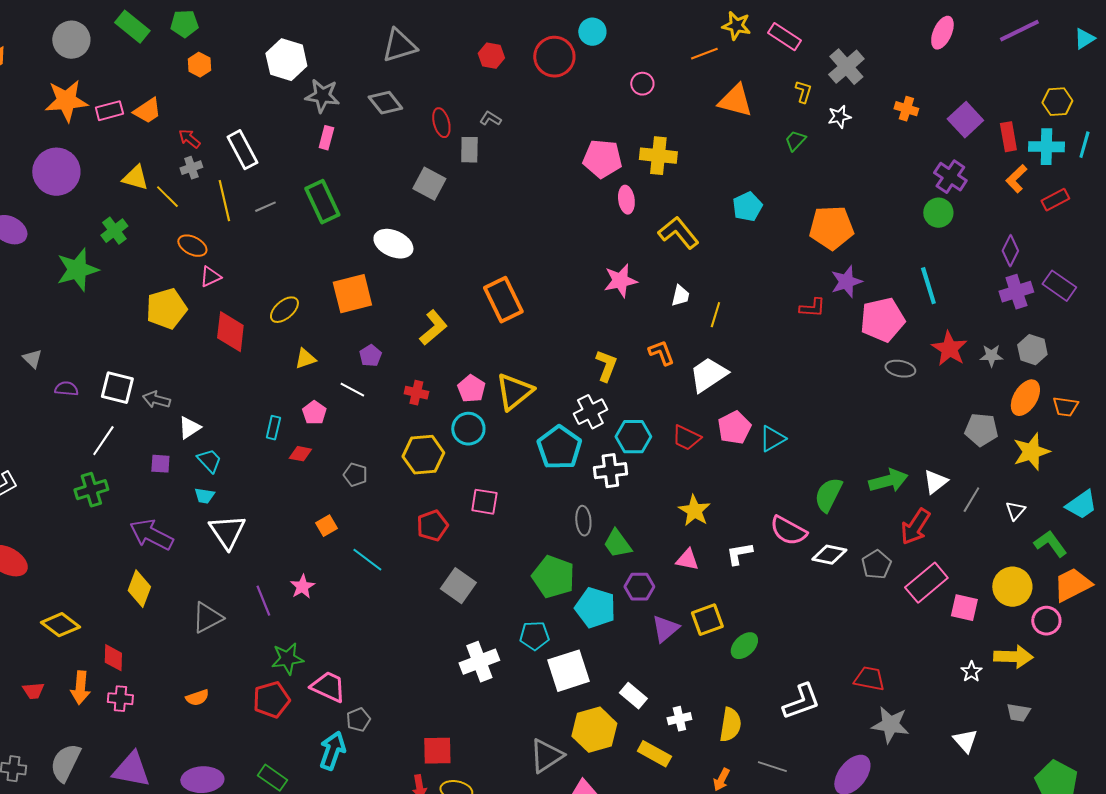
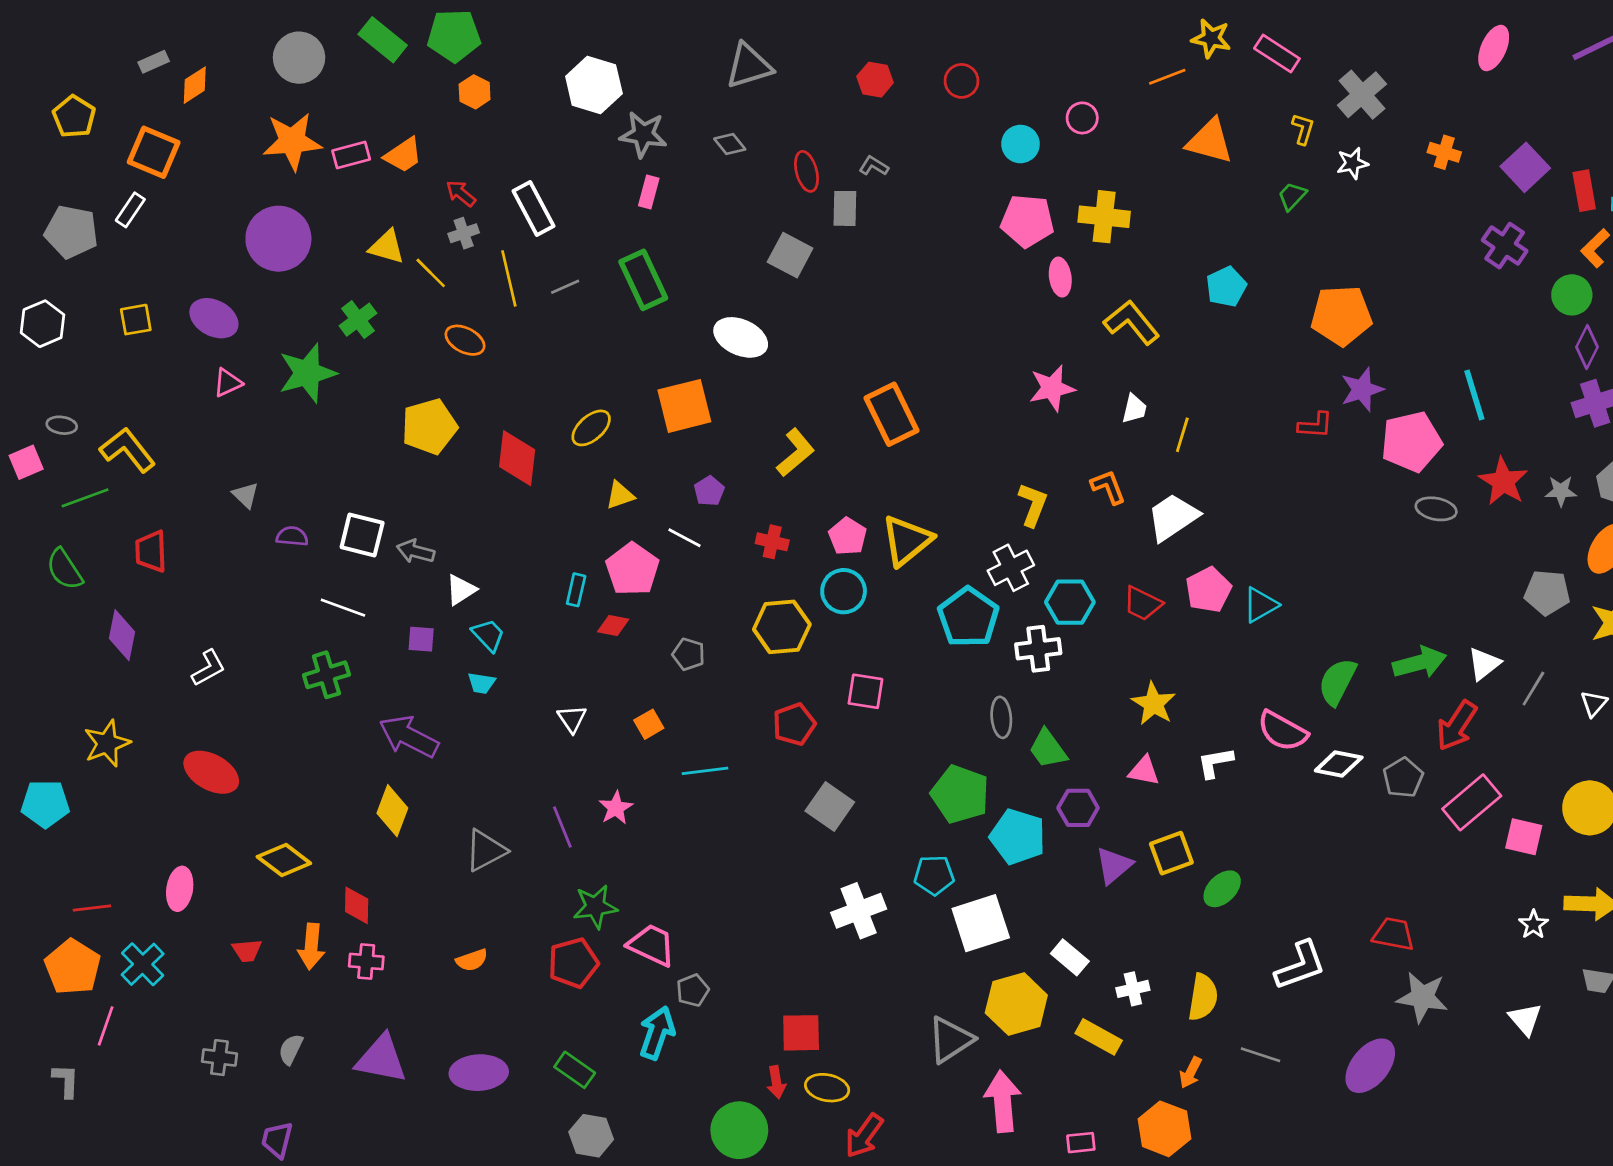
green pentagon: (184, 24) -> (454, 36), size x1.4
cyan circle: (592, 32) -> (1020, 144), moved
red circle: (554, 57) -> (961, 81), size x0.6
gray diamond: (385, 103) -> (730, 144), size x0.7
green circle: (938, 213) -> (1572, 295), moved
pink triangle: (210, 277) -> (228, 383), moved
pink pentagon: (314, 413) -> (632, 569), size x1.6
white line: (103, 441) -> (343, 608), turned 76
white triangle: (227, 532) -> (572, 719), moved, size x0.6
cyan line: (367, 560) -> (705, 771), turned -44
gray semicircle: (65, 763) -> (291, 1049), size x0.6

